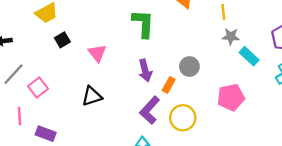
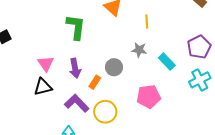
gray star: (231, 36) -> (139, 50), moved
pink triangle: (97, 53) -> (46, 64), moved
black triangle: (92, 96) -> (43, 87), moved
purple L-shape: (150, 110) -> (77, 103), turned 90

